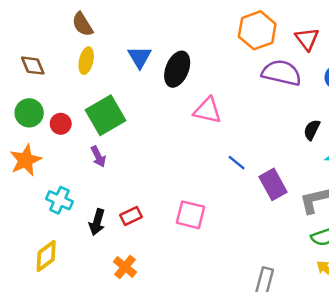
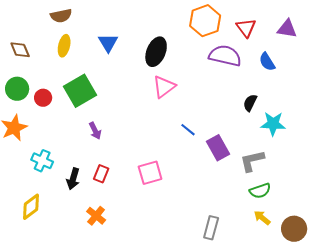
brown semicircle: (83, 24) -> (61, 16), turned -70
black ellipse: (177, 69) -> (156, 52), moved
pink triangle: (207, 110) -> (164, 87), turned -50
purple arrow: (98, 157) -> (95, 131), moved
pink square: (191, 215) -> (150, 173), turned -30
red rectangle: (131, 216) -> (101, 174), turned -42

